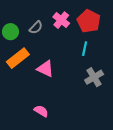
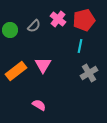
red pentagon: (89, 21) -> (84, 20), turned 30
orange rectangle: (18, 58) -> (16, 71), moved
pink triangle: (45, 69) -> (43, 65), turned 36

